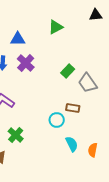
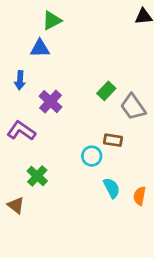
green triangle: (56, 27) -> (52, 20), moved
purple cross: (26, 63) -> (51, 102), moved

